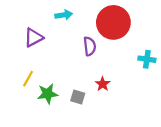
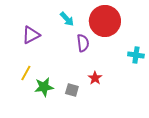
cyan arrow: (64, 15) -> (67, 19), moved, turned 56

